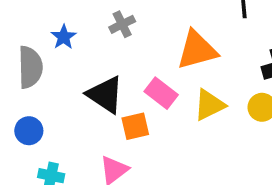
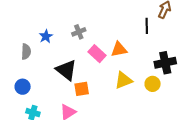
orange triangle: (197, 50) -> (119, 49), size x0.7
gray semicircle: (30, 67) -> (26, 52), size x0.7
pink rectangle: (161, 93) -> (97, 54), moved

